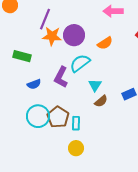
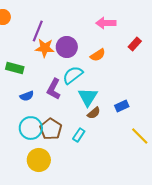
cyan triangle: (95, 85) -> (88, 97), size x1.5
cyan rectangle: (76, 123) -> (79, 135), moved, turned 32
yellow circle: (76, 148) -> (39, 160), moved, size x1.5

